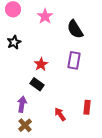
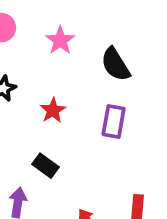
red star: (41, 64) -> (53, 110), moved

